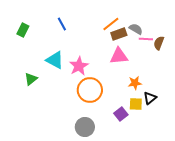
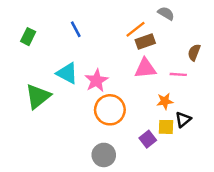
gray semicircle: (136, 29) -> (166, 13), moved
pink line: (146, 39) -> (178, 74), moved
green triangle: (31, 79) -> (38, 96), size x1.6

